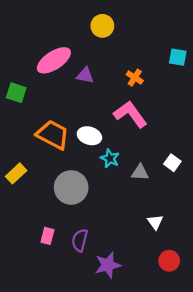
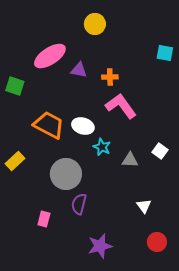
orange cross: (135, 78) -> (110, 77), moved, turned -35
purple semicircle: (80, 240) -> (79, 204), moved

